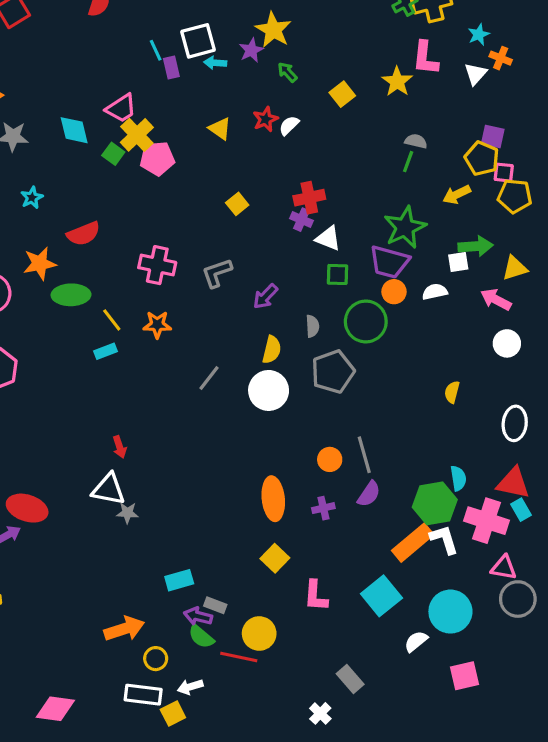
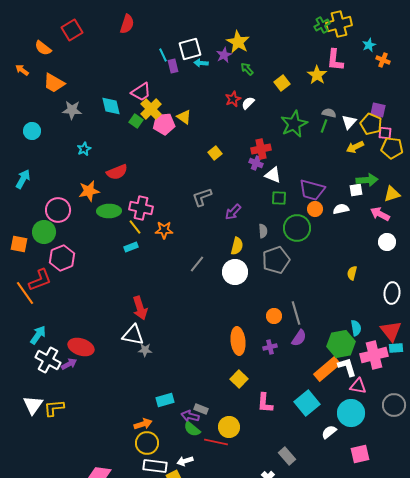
white triangle: (476, 74) -> (349, 122), moved
yellow triangle: (220, 129) -> (184, 117), moved
green star: (405, 227) -> (294, 124), moved
pink cross: (157, 265) -> (141, 208), moved
red arrow: (120, 447) -> (140, 308), size x1.6
red triangle: (513, 483) -> (391, 331), turned 40
cyan rectangle: (521, 510) -> (396, 348), turned -64
pink cross: (486, 521) -> (374, 355), turned -32
pink triangle: (504, 568) -> (358, 386), moved
cyan rectangle: (179, 580) -> (165, 400), moved
orange arrow: (124, 629) -> (143, 424), size x0.7
yellow circle: (156, 659) -> (147, 443), moved, size x1.5

